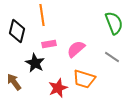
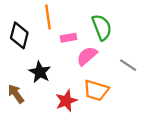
green semicircle: (114, 23) -> (102, 27), moved
pink rectangle: (49, 44) -> (69, 38), moved

